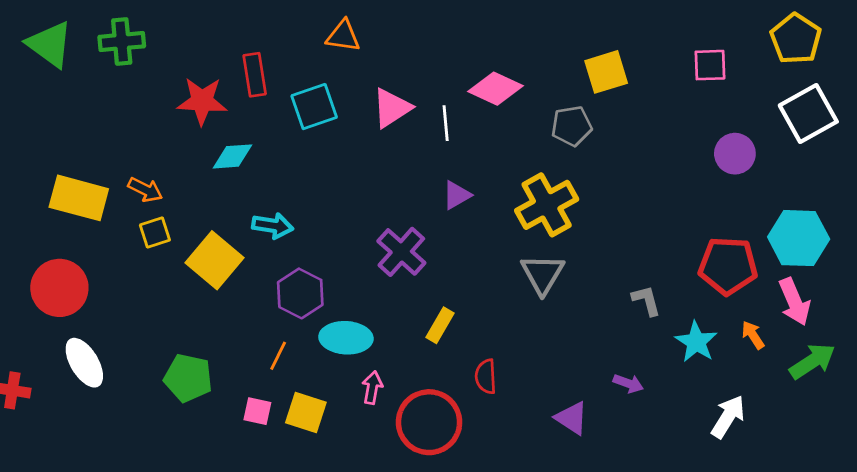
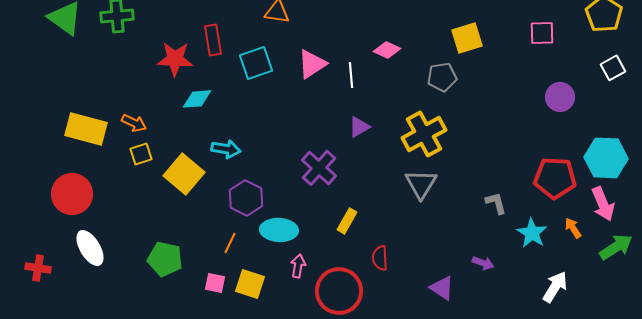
pink diamond: (495, 89) -> (387, 50), size x0.7
white square: (808, 113) -> (613, 68), size x0.6

